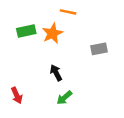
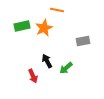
red arrow: (17, 95) -> (33, 76), moved
green arrow: (64, 98) -> (66, 68), moved

